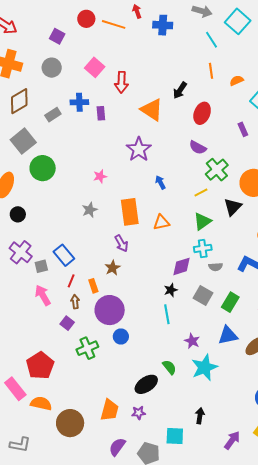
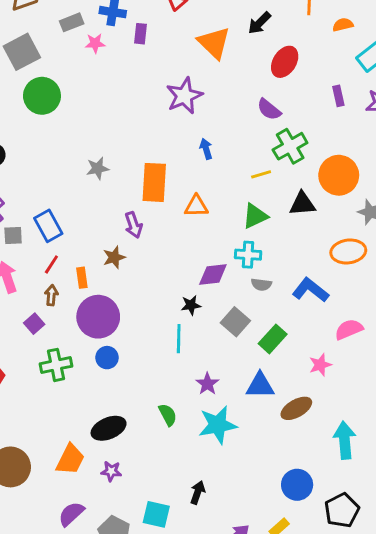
pink star: (100, 176) -> (95, 43), moved
black triangle: (233, 207) -> (302, 204), turned 30
black ellipse: (146, 384) -> (109, 428), moved

